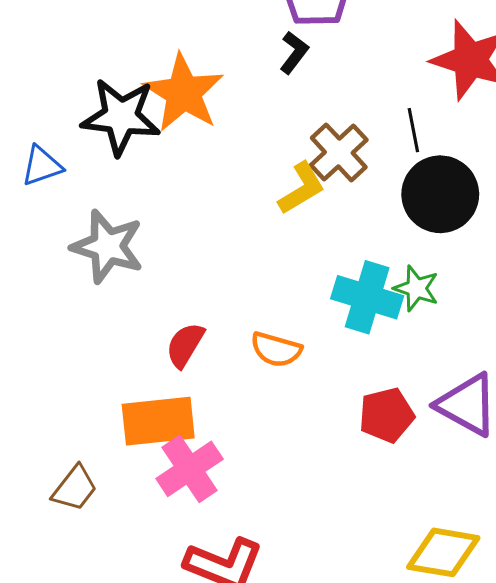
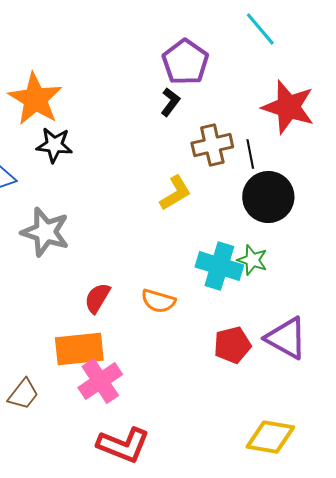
orange star: (184, 93) -> (35, 99), moved
black star: (121, 117) -> (54, 145), size x0.7
brown cross: (339, 152) -> (212, 145), moved, turned 30

